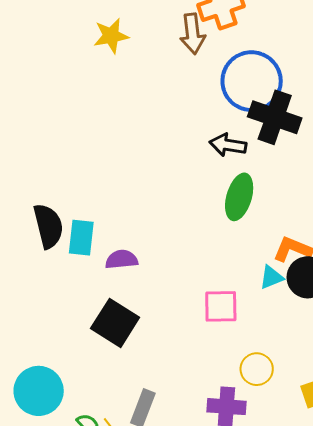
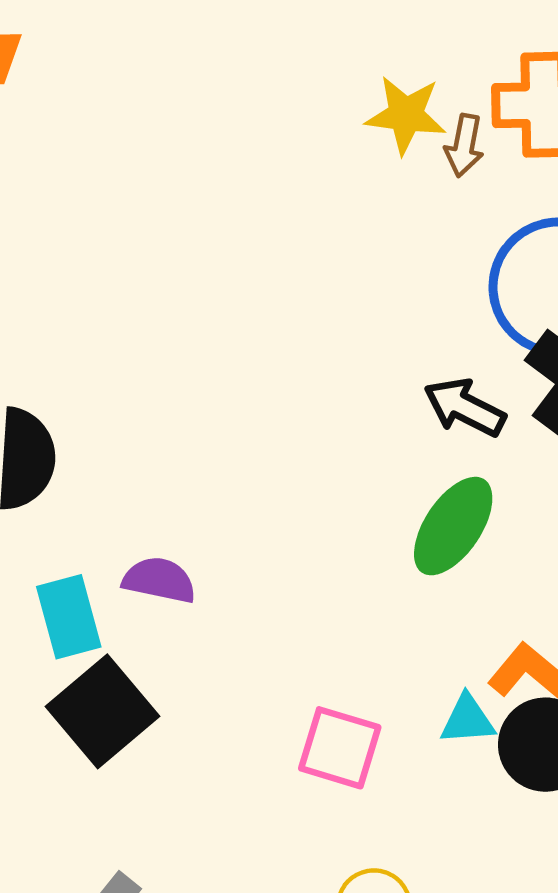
brown arrow: (193, 34) -> (464, 145), size x0.7
yellow star: (111, 36) -> (406, 115), moved
cyan rectangle: (81, 238) -> (69, 617), moved, turned -39

